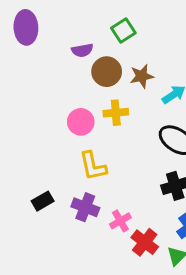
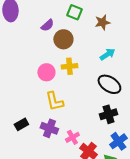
green square: (123, 30) -> (74, 12), turned -35
purple semicircle: (82, 50) -> (47, 25), turned -32
brown star: (142, 76) -> (102, 22), moved

